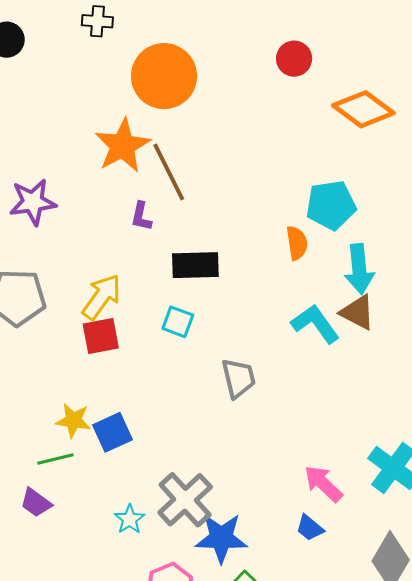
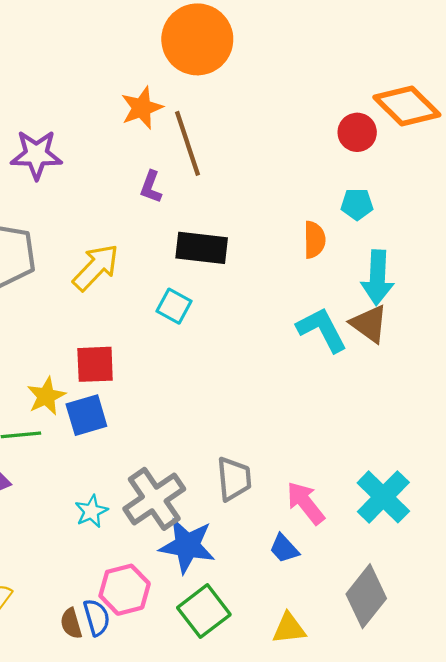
red circle: (294, 59) -> (357, 132), moved
orange star: (122, 146) -> (142, 108), size x0.7
cyan pentagon: (331, 205) -> (357, 204), size x0.6
red square: (101, 336) -> (95, 364), moved
gray trapezoid: (238, 378) -> (234, 479), moved
yellow star: (73, 420) -> (46, 396), turned 30

